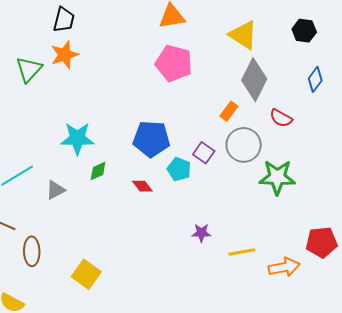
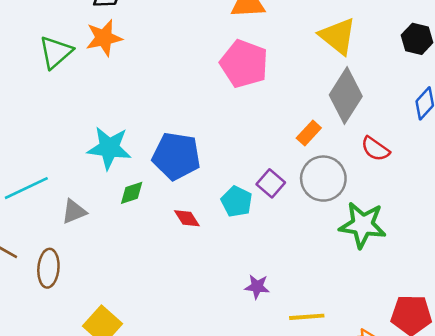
blue pentagon: (151, 139) -> (176, 156), moved
brown ellipse: (32, 251) -> (48, 268), moved

